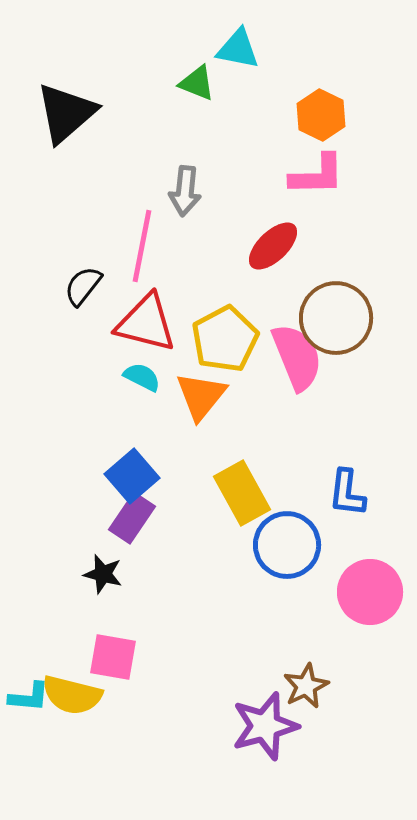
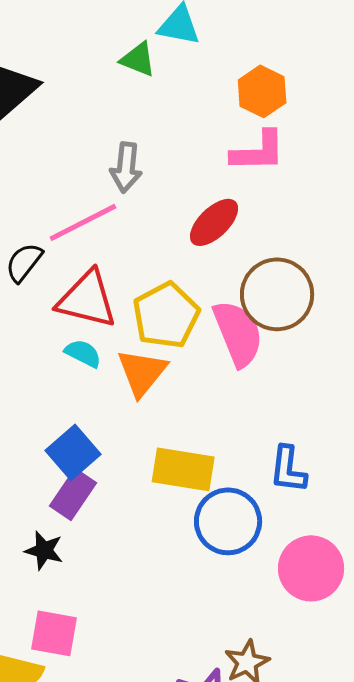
pink line: (142, 246) -> (83, 222), turned 52
yellow rectangle: (242, 493) -> (183, 469), turned -52

